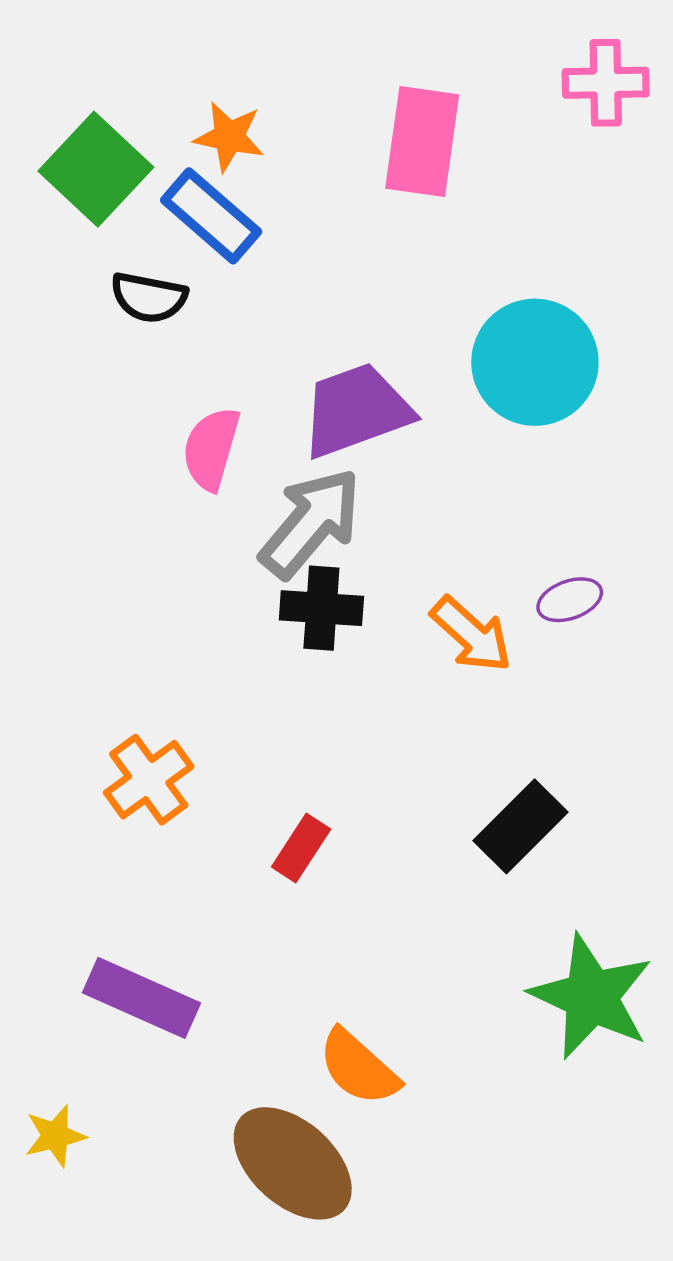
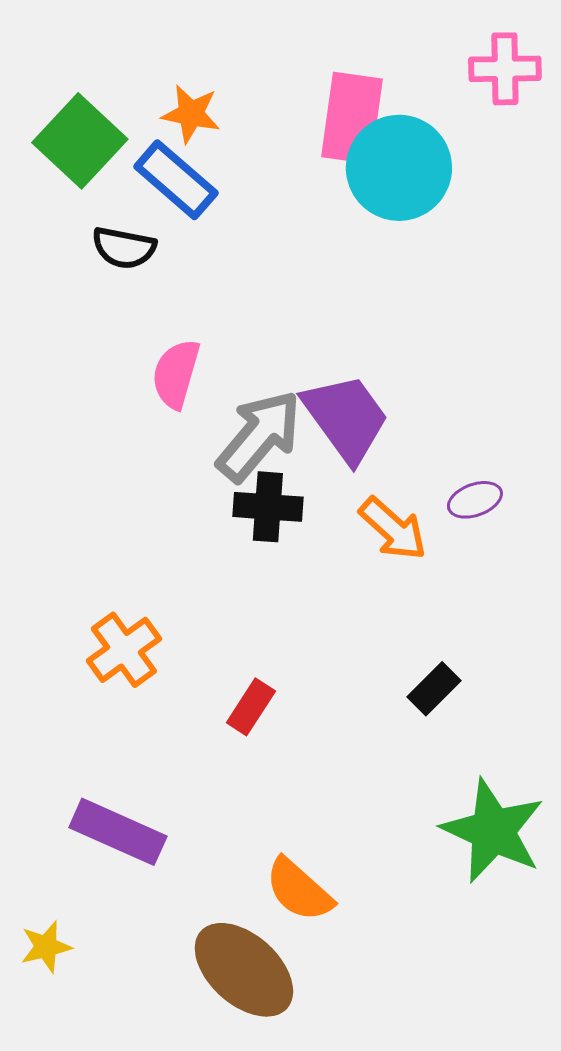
cyan circle: (535, 362) -> (399, 168), moved
purple trapezoid: (356, 410) -> (346, 418), moved, turned 74
black rectangle: (521, 826) -> (434, 689), size x0.7

